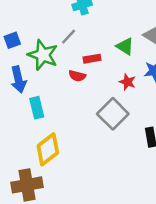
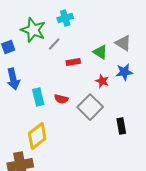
green star: (43, 55) -> (33, 30), moved
red semicircle: (77, 76) -> (61, 99), moved
cyan rectangle: (37, 108) -> (38, 97), moved

